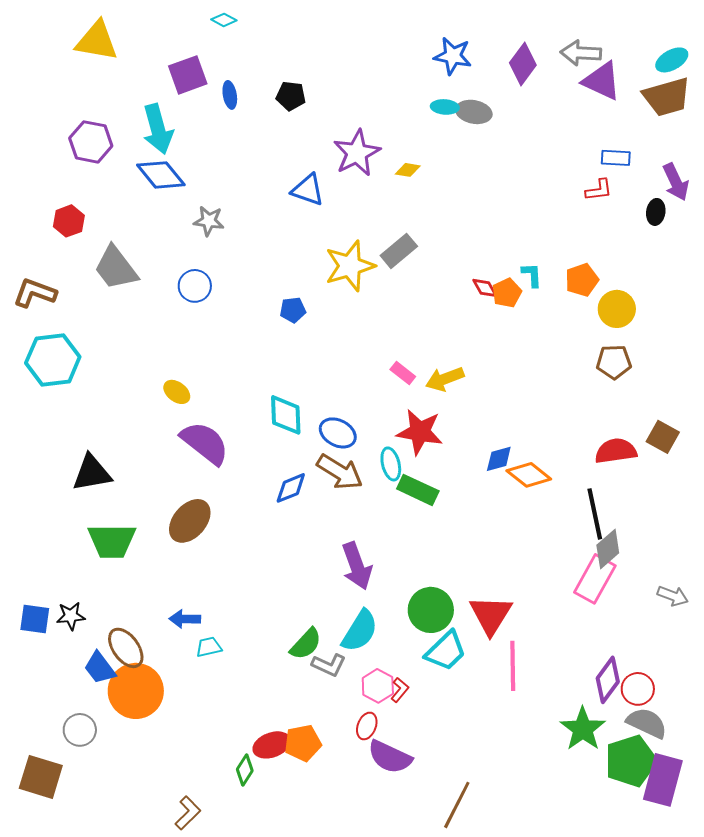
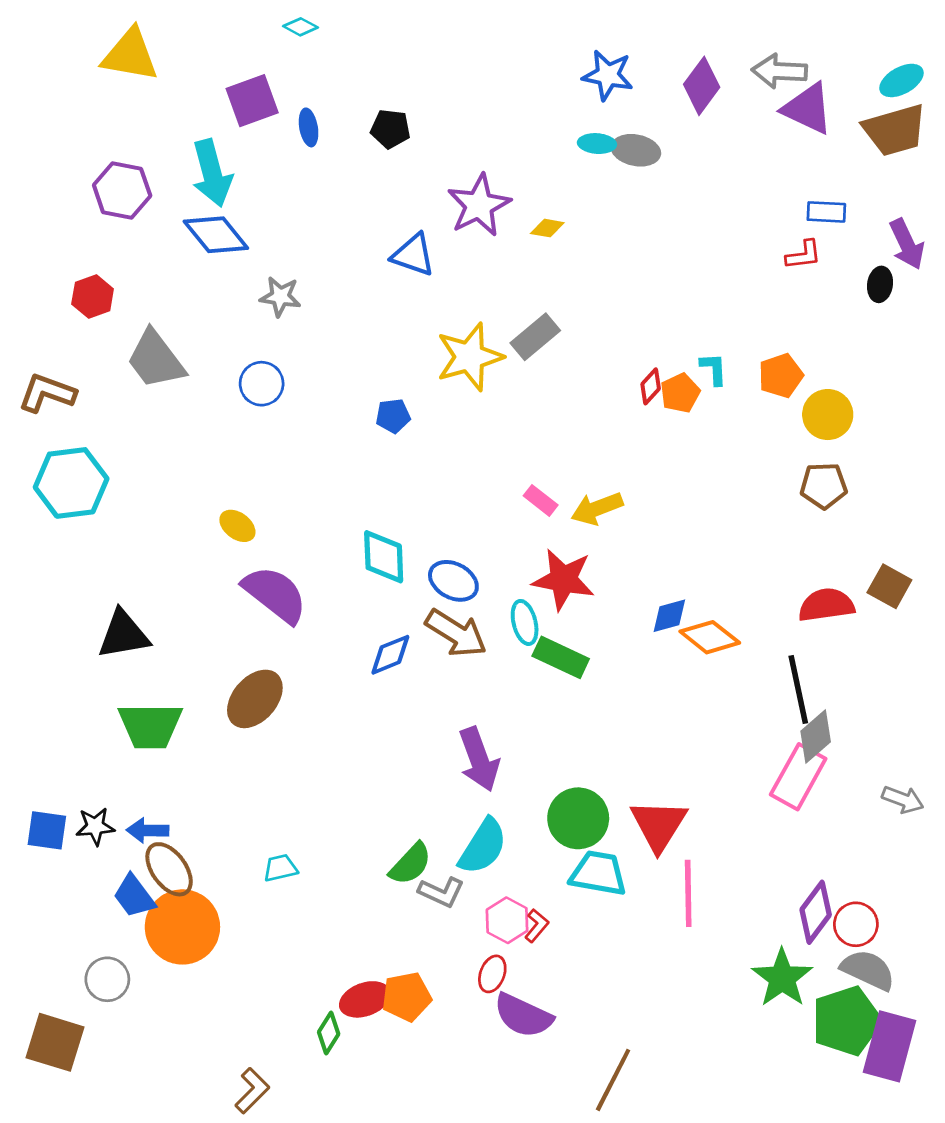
red diamond: (485, 288) -> (651, 386), turned 72
blue arrow: (185, 619) -> (148, 830), moved
cyan trapezoid: (446, 651) -> (598, 873), turned -126

